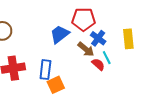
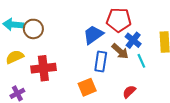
red semicircle: (98, 64) -> (129, 92), moved, turned -88
blue rectangle: (45, 70) -> (101, 62), moved

